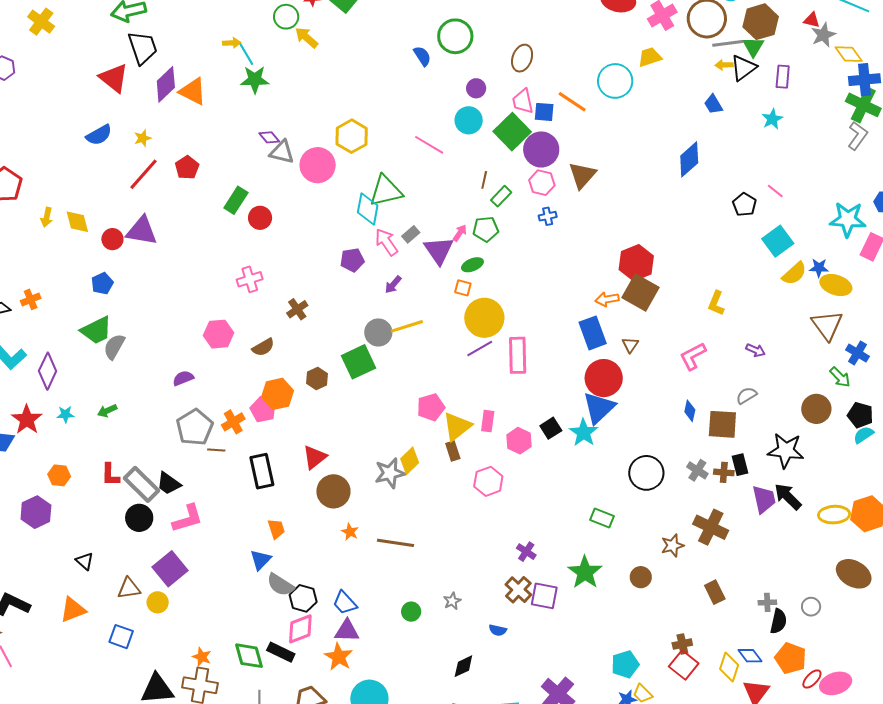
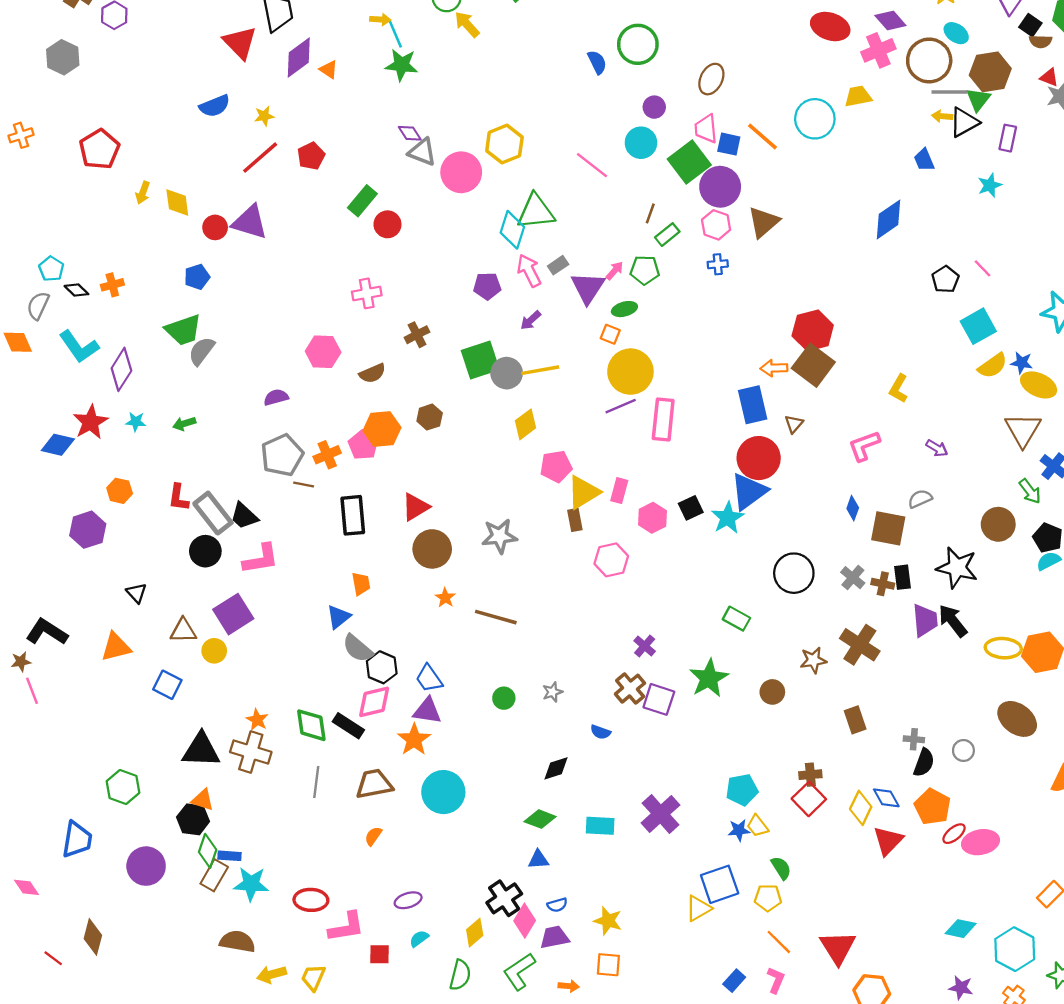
orange triangle: (193, 91) -> (329, 70), size x0.6
green square: (358, 362) -> (480, 360), moved
yellow diamond: (410, 461) -> (525, 424), moved

